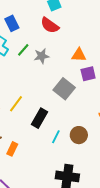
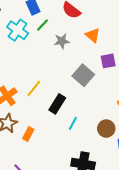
green line: (23, 50) -> (42, 25), moved
orange triangle: (79, 55) -> (93, 35), moved, turned 35
brown circle: (79, 135) -> (106, 129), moved

